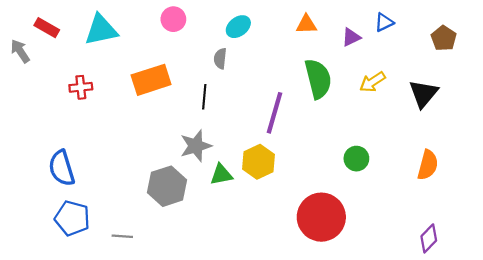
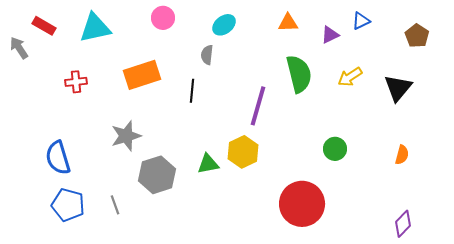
gray star: (196, 146) -> (126, 136), moved
orange semicircle: (428, 165) -> (402, 155), size x0.7
gray line: (122, 236) -> (115, 205), moved, turned 66

